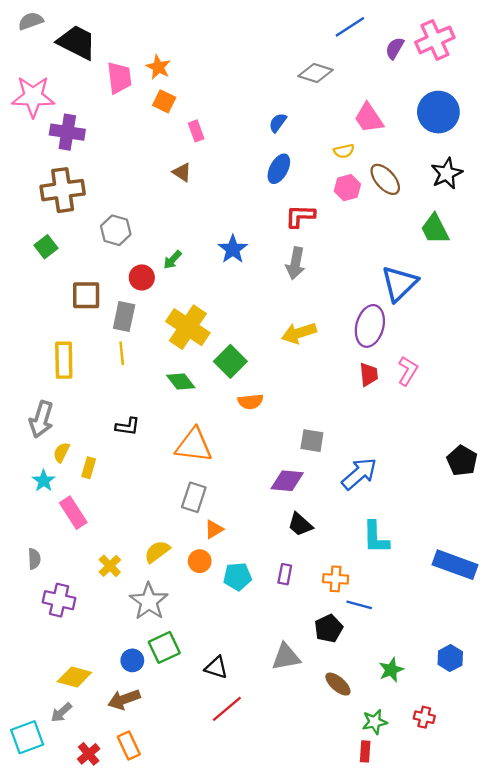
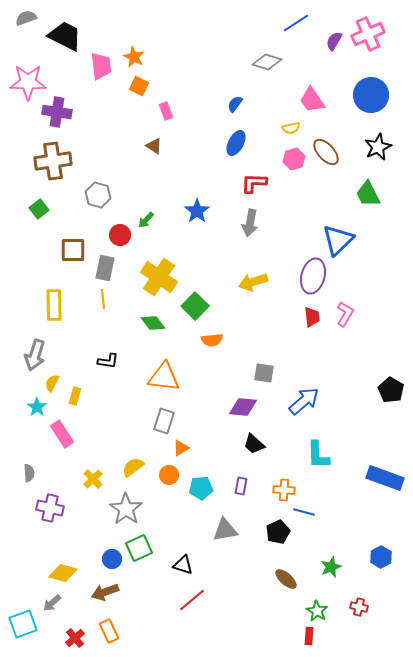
gray triangle: (286, 657) -> (225, 530), moved
green star: (375, 722) -> (317, 611), turned -30

